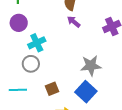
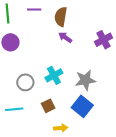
cyan cross: (37, 43) -> (54, 75), moved

